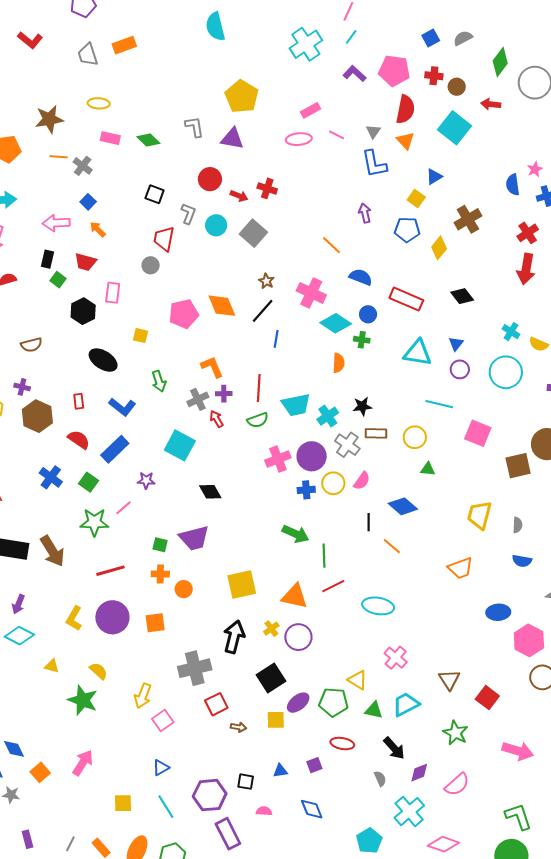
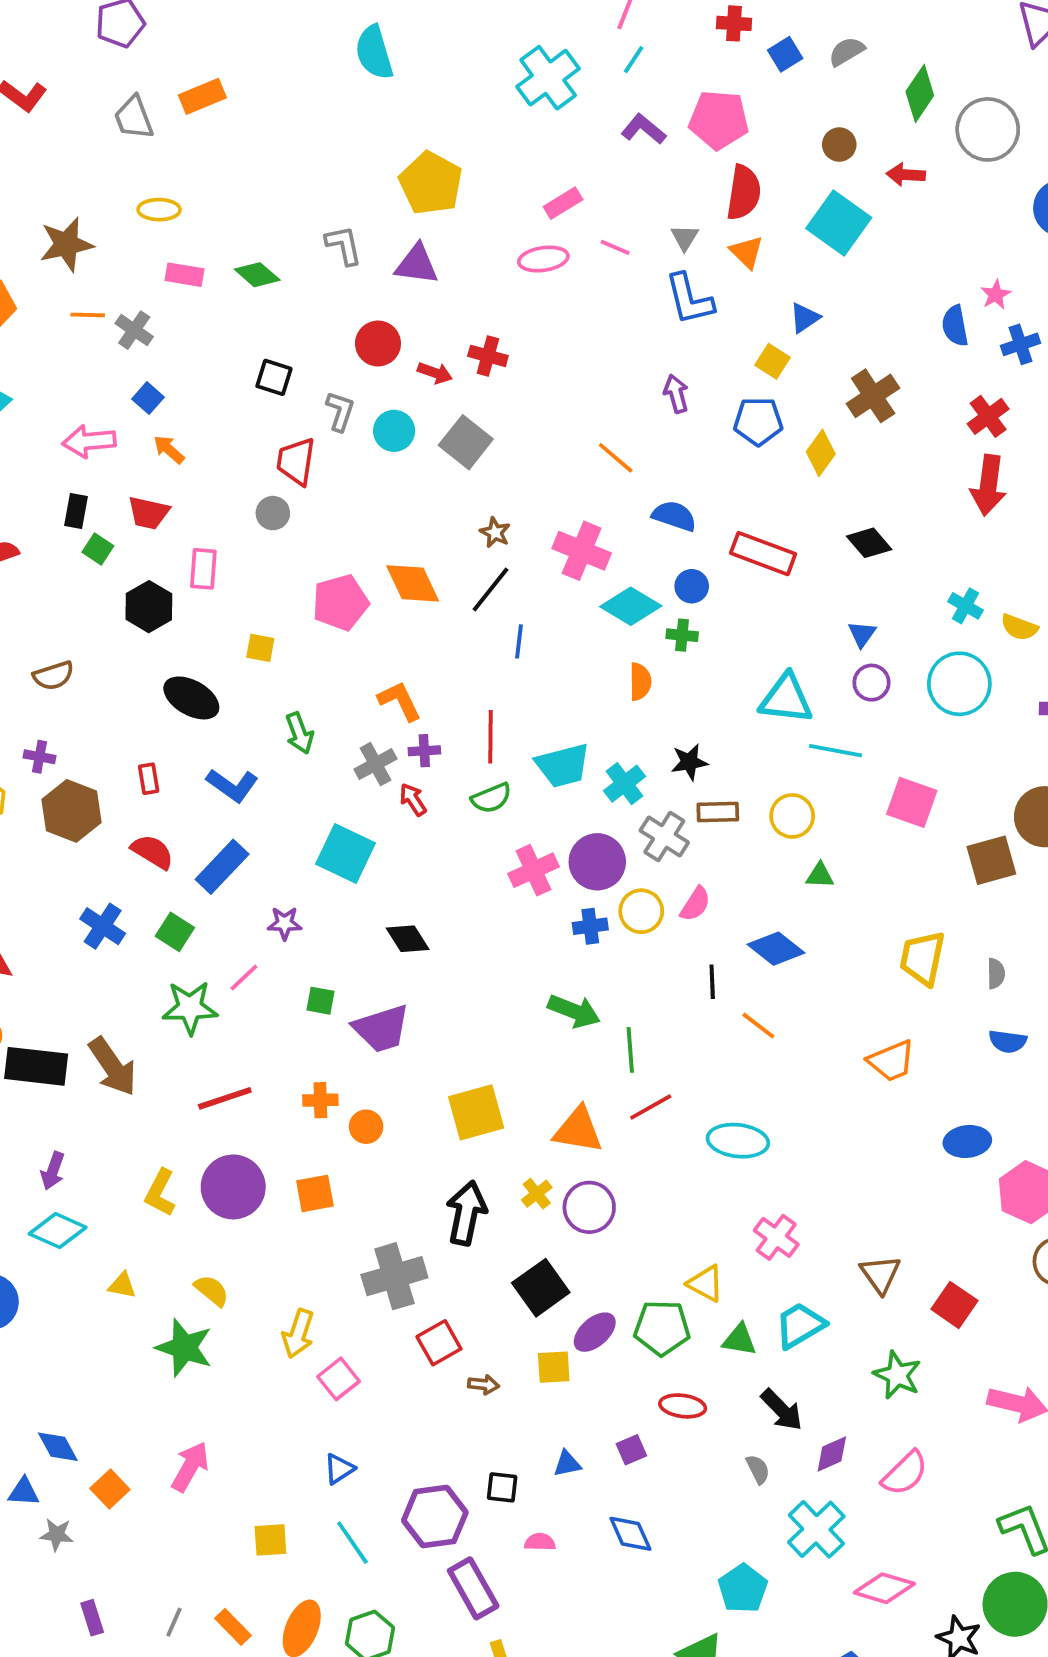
red cross: (434, 76) -> (734, 23), moved
cyan triangle: (418, 353) -> (786, 699), moved
green square: (160, 545) -> (321, 1001), moved

